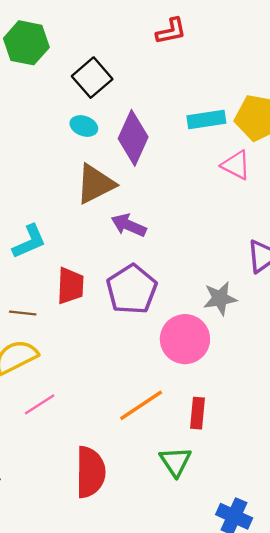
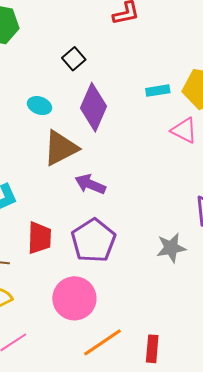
black square: (92, 78) -> (74, 59), moved, size x0.7
cyan rectangle: (206, 119) -> (158, 91), size x0.7
cyan ellipse: (84, 126) -> (39, 106), moved
pink circle: (185, 339) -> (74, 298), moved

